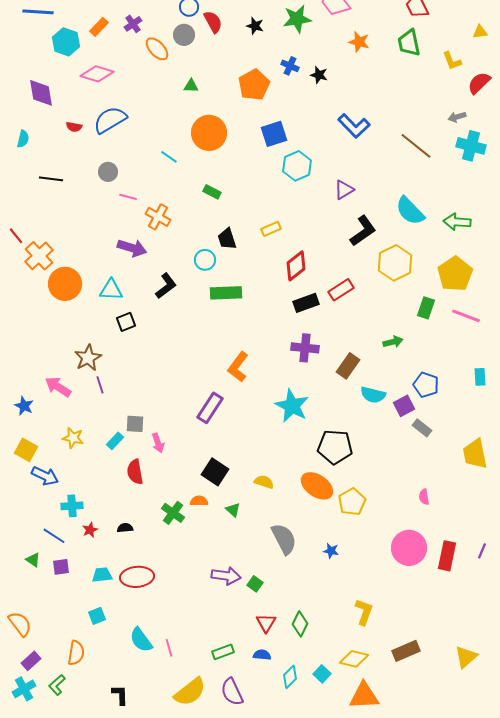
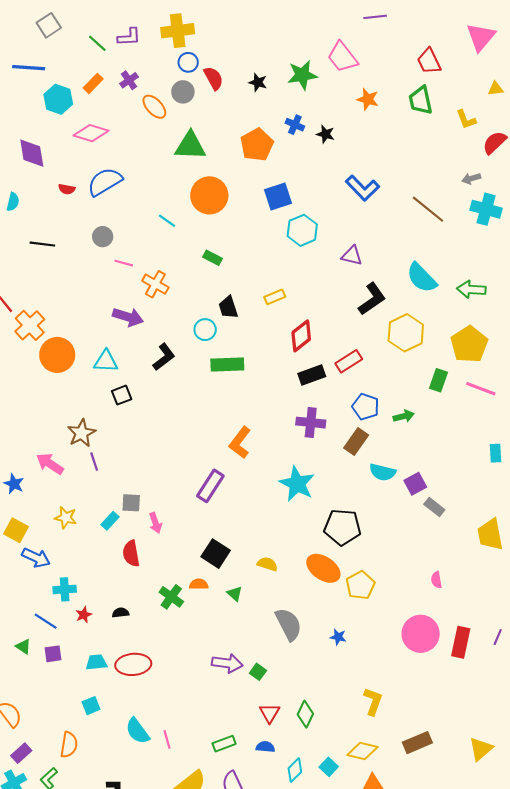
green triangle: (191, 86) -> (190, 146), size x2.0
purple triangle: (344, 190) -> (352, 256), turned 45
blue pentagon: (426, 385) -> (366, 407), moved

